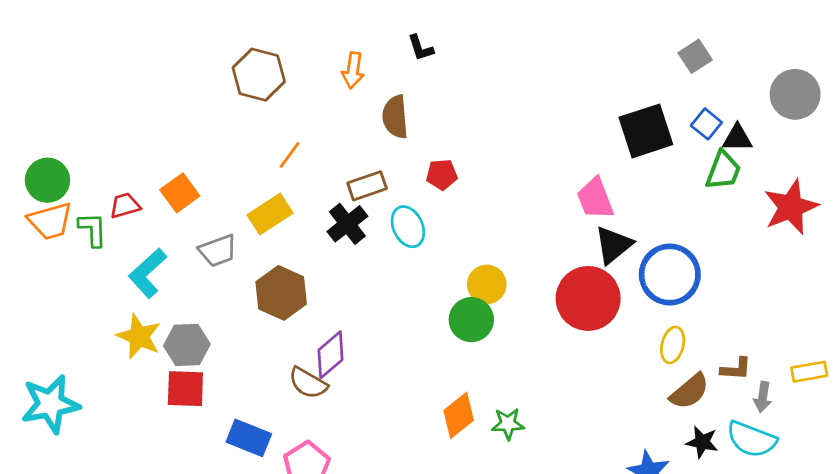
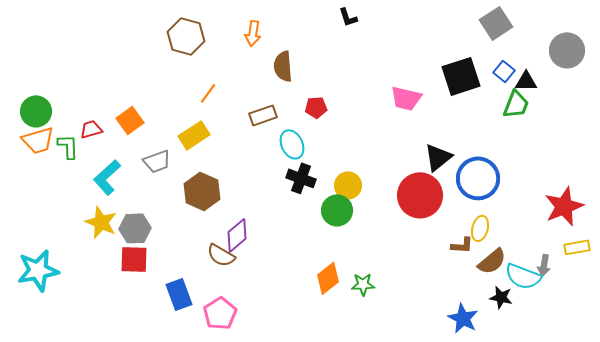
black L-shape: (421, 48) -> (348, 17), moved
gray square: (695, 56) -> (496, 23), size x1.4
pink trapezoid: (595, 199) -> (406, 98), moved, turned -56
red star: (791, 207) -> (564, 206), moved
black cross: (347, 224) -> (301, 178), moved, turned -32
brown L-shape: (736, 369) -> (462, 245), moved
blue rectangle: (249, 438) -> (179, 294), turned 48
cyan semicircle: (751, 439) -> (523, 276), moved

